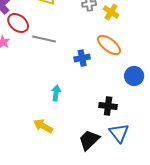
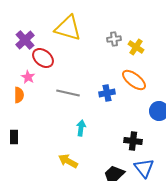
gray line: (44, 39) -> (68, 93), moved

